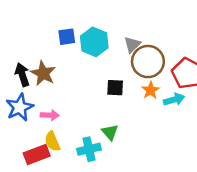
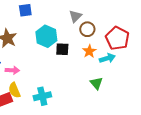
cyan hexagon: (94, 42) -> (46, 36), moved
brown circle: (148, 62) -> (87, 29), size x0.6
green triangle: (110, 132) -> (96, 83), moved

